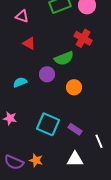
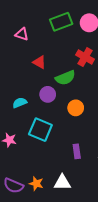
red triangle: (29, 43) -> (39, 62), moved
cyan square: (48, 124) -> (40, 130), moved
purple rectangle: (75, 129) -> (77, 151), turned 48
white triangle: (75, 159) -> (62, 183), moved

